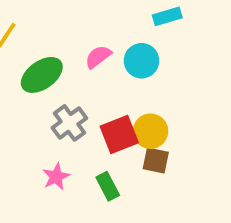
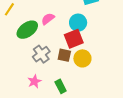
pink semicircle: (98, 57) -> (48, 19), moved
red square: (119, 135) -> (74, 39), moved
brown square: (156, 161) -> (64, 55), moved

